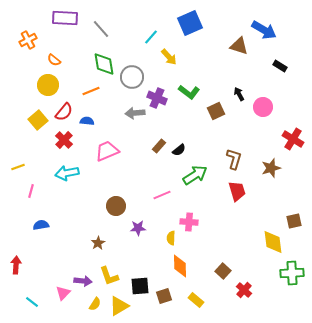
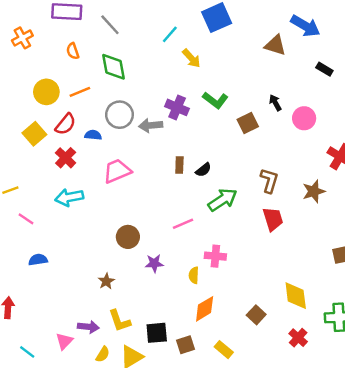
orange semicircle: (54, 60) -> (73, 51), moved, turned 32
gray circle: (132, 77) -> (119, 115), moved
orange line: (91, 91) -> (80, 92), moved
brown rectangle: (159, 146) -> (179, 165), turned -40
pink line: (31, 191) -> (26, 219), turned -72
yellow diamond: (273, 242) -> (296, 296), moved
orange diamond: (180, 266) -> (205, 309), turned 60
red cross: (244, 290) -> (298, 338), moved

